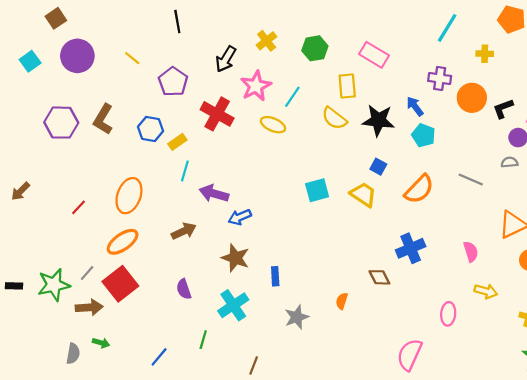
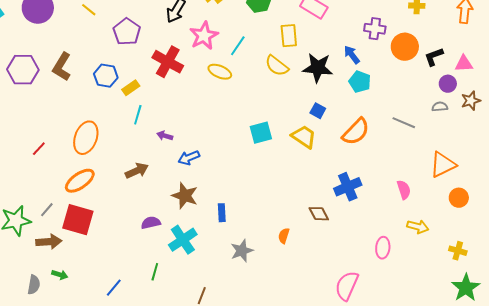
purple arrow: (214, 193) -> (165, 136), size x0.6
red square: (120, 284) -> (78, 220), turned -36
purple semicircle: (184, 289) -> (151, 223), moved, turned 96

